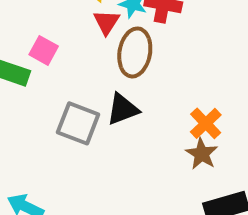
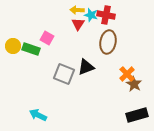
brown ellipse: (135, 52) -> (108, 42), moved
brown star: (202, 154) -> (134, 84), moved

